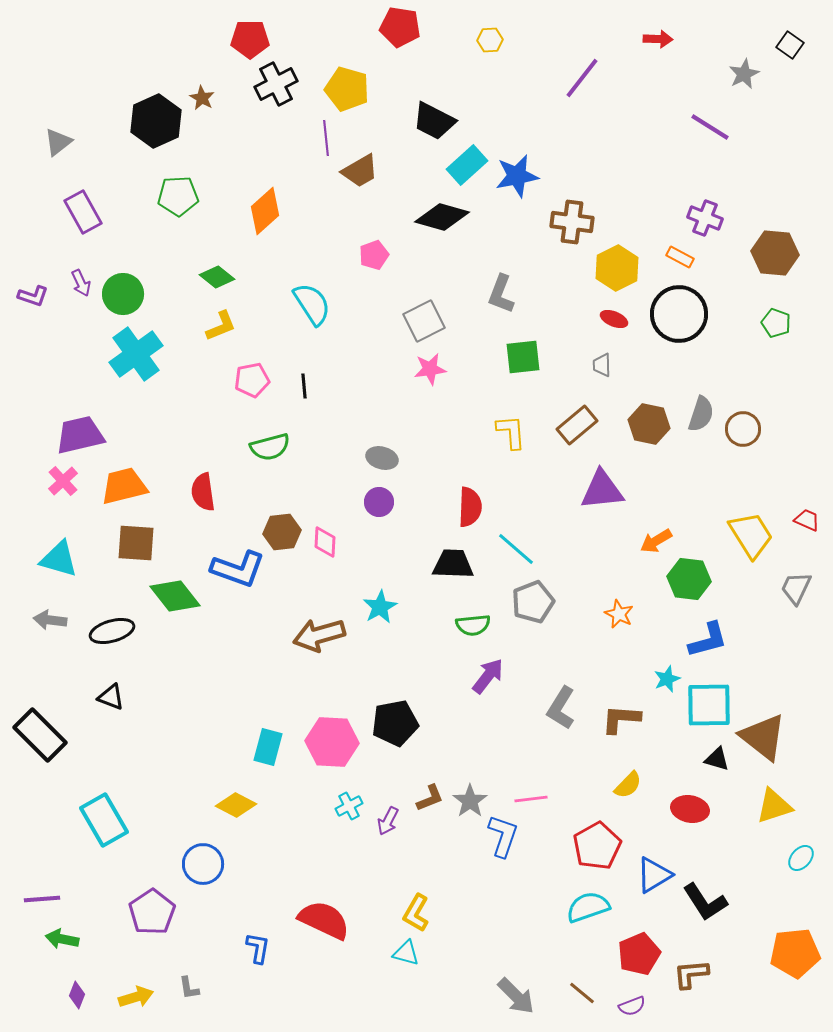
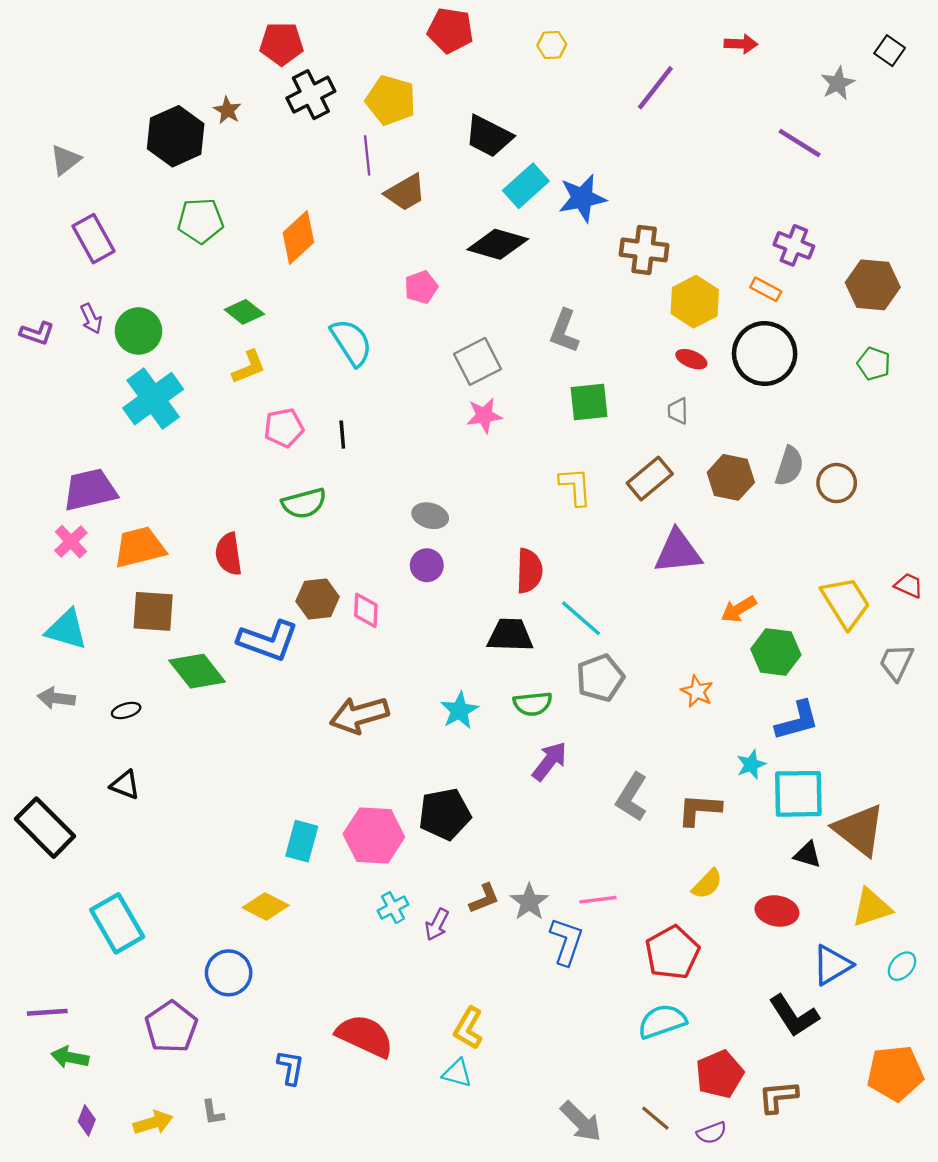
cyan star: (380, 607) -> (459, 711), moved
black ellipse: (112, 631) -> (126, 711), size x0.6
blue triangle: (654, 875) -> (832, 965), moved

